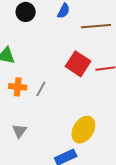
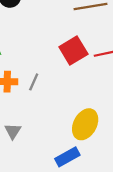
red square: (78, 64) -> (73, 50), turned 30

